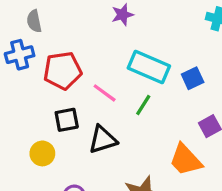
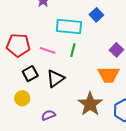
red pentagon: (63, 71) -> (18, 45), turned 30
blue square: (193, 78) -> (96, 15), moved
orange trapezoid: (186, 160) -> (108, 75), turned -30

